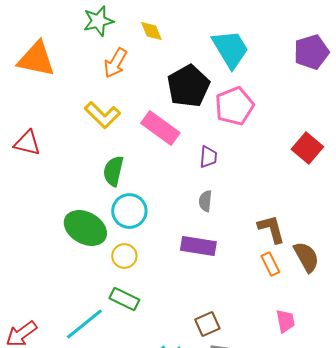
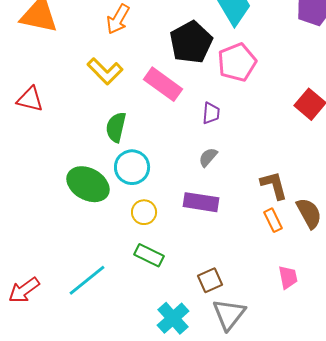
gray semicircle: (205, 201) -> (208, 157), turned 35
yellow circle: (124, 256) -> (144, 212), moved
green rectangle: (124, 299) -> (149, 255), moved

